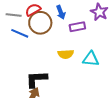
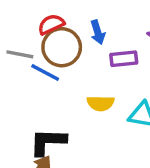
gray line: (14, 15) -> (20, 54), moved
blue line: (20, 33) -> (45, 72), moved

